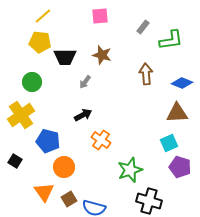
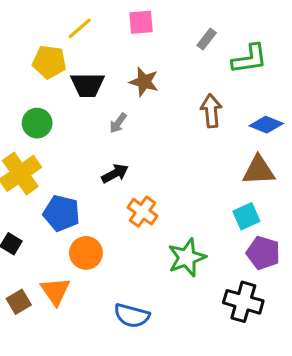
yellow line: (43, 16) -> (80, 28), moved
brown square: (69, 199) -> (19, 302), moved
black cross: (149, 201) -> (243, 302), moved

